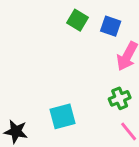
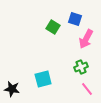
green square: (78, 20) -> (53, 27), moved

